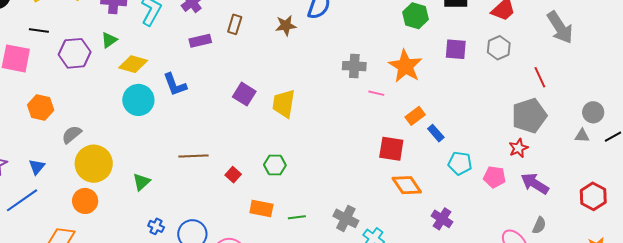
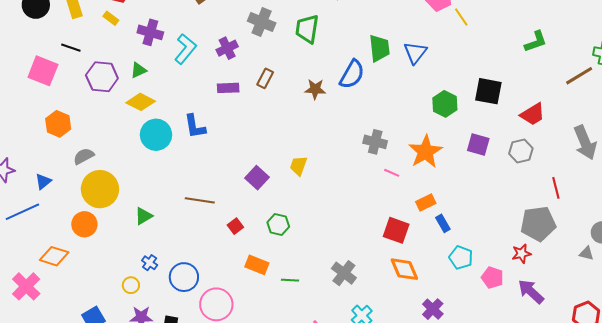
yellow diamond: (133, 64) -> (141, 102), moved
purple square: (244, 94) -> (257, 178), moved
yellow trapezoid: (284, 104) -> (298, 166), size x0.7
gray cross: (346, 218) -> (344, 273), moved

